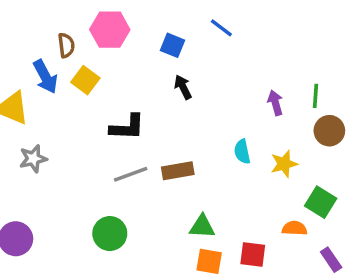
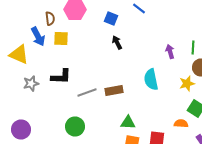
yellow square: (85, 80) -> (61, 38), turned -35
black L-shape: (127, 127) -> (61, 76), moved
cyan semicircle: (242, 152) -> (151, 80), size x1.5
yellow star: (284, 164) -> (187, 84), moved

